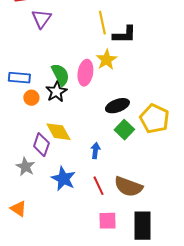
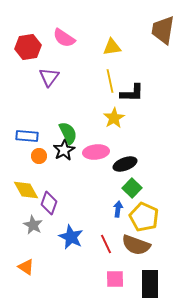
pink ellipse: (85, 73) -> (96, 152), moved, turned 75
yellow pentagon: (154, 119) -> (144, 217), moved
yellow diamond: (58, 132) -> (26, 190), moved
blue arrow: (95, 151) -> (118, 209), moved

